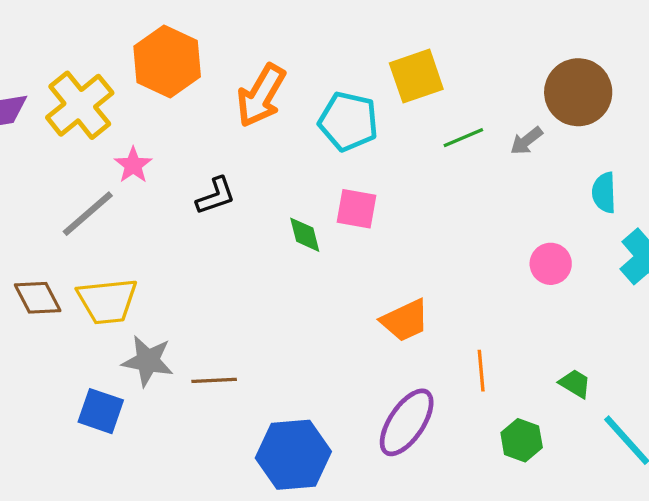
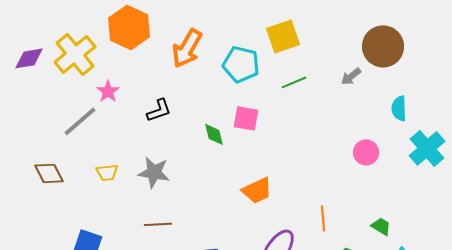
green line: (463, 138) -> (294, 82), moved
yellow trapezoid: (107, 301) -> (107, 172), moved, size x0.6
orange trapezoid: (405, 320) -> (257, 190), moved
gray star: (148, 361) -> (154, 172), moved

